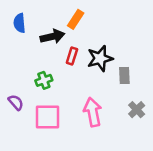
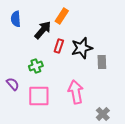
black arrow: (52, 36) -> (43, 30), turned -36
gray cross: (137, 110) -> (103, 114), moved

